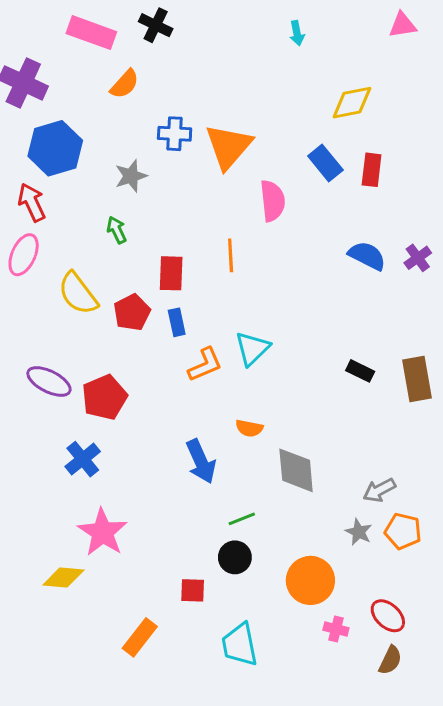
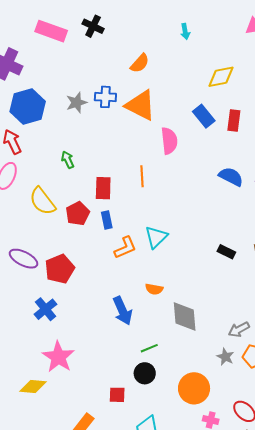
orange semicircle: (125, 84) -> (140, 63), moved
orange triangle: (229, 146) -> (141, 105), turned -44
gray star: (131, 176) -> (77, 103), moved

